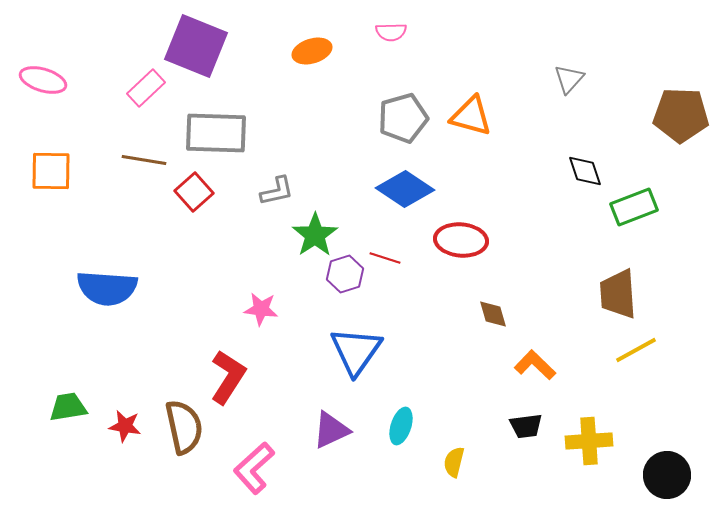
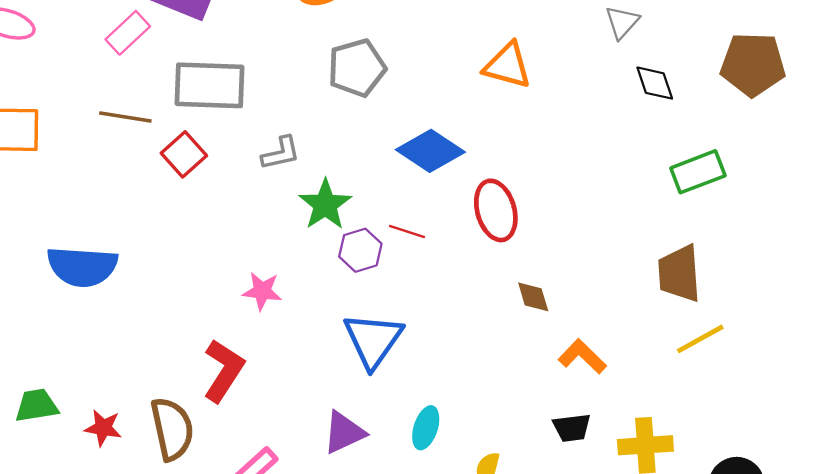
gray pentagon: (403, 118) -> (357, 68), moved
black diamond: (585, 171) -> (655, 83), moved
red ellipse: (461, 240) -> (496, 210), turned 69

